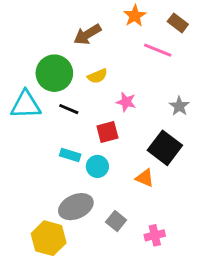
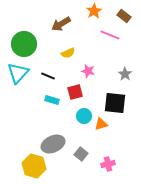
green circle: (54, 73) -> (24, 44), moved
cyan triangle: (26, 105) -> (18, 73), turned -45
black square: (165, 148) -> (115, 103), turned -30
cyan rectangle: (70, 155) -> (52, 100), moved
cyan circle: (97, 166) -> (84, 116), moved
orange triangle: (145, 178) -> (101, 124), turned -40

